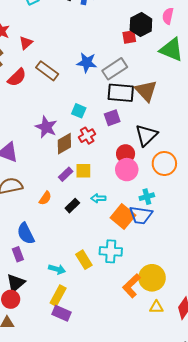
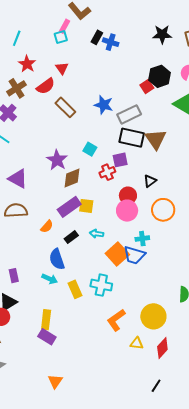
red square: (129, 37) -> (147, 87), turned -32
red triangle: (26, 43) -> (62, 68), moved, turned -32
red semicircle: (17, 77) -> (46, 86), moved
black triangle: (146, 135) -> (150, 181), size x0.6
red cross: (87, 136) -> (107, 172), moved
purple rectangle: (66, 174) -> (69, 207), size x1.6
blue semicircle: (26, 233) -> (57, 259), moved
cyan arrow: (57, 269) -> (50, 279), moved
yellow circle: (152, 278) -> (153, 316), moved
yellow rectangle: (58, 296) -> (46, 320), turned -30

